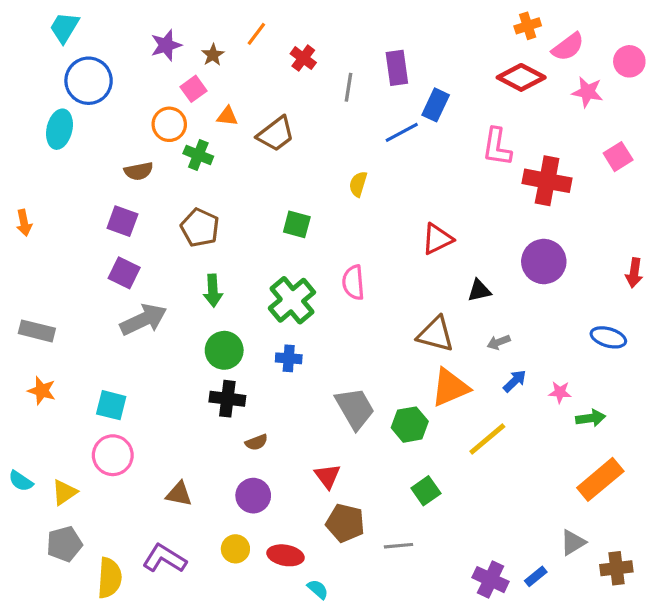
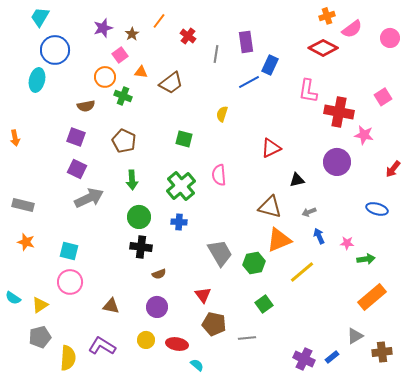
pink star: (587, 92) -> (364, 135), moved
red arrow: (634, 273) -> (393, 169), turned 30
blue arrow: (515, 381) -> (319, 236), turned -70

